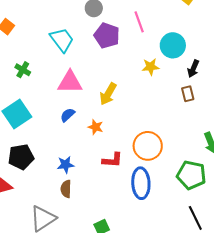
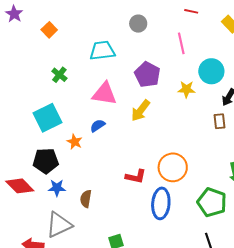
purple pentagon: (107, 36) -> (147, 74), moved
cyan trapezoid: (62, 40) -> (102, 51), turned -68
orange star: (96, 127) -> (75, 142), moved
blue star: (66, 165) -> (57, 188), moved

